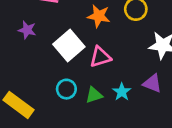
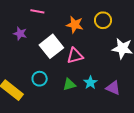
purple triangle: (152, 83) -> (113, 88), moved
cyan circle: (66, 89) -> (40, 79), moved

